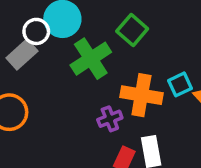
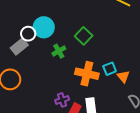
green cross: (91, 59) -> (59, 51), size x0.6
purple cross: (110, 119) -> (62, 100), moved

